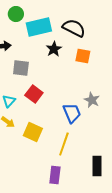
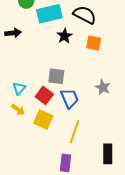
gray square: (21, 68) -> (56, 76), moved
red square: (34, 94) -> (44, 95), moved
blue trapezoid: (72, 113) -> (70, 98), moved

